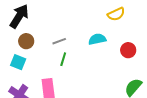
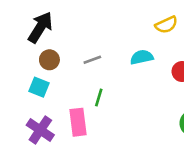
green line: (63, 59) -> (99, 97), moved

